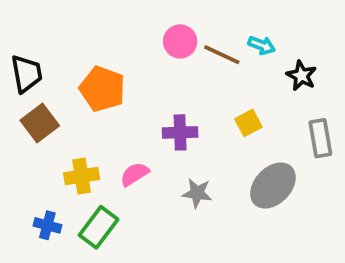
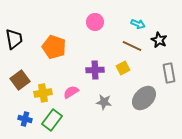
brown line: (222, 55) -> (132, 46), moved
brown square: (40, 123) -> (20, 80), moved
yellow square: (248, 123) -> (123, 68), moved

